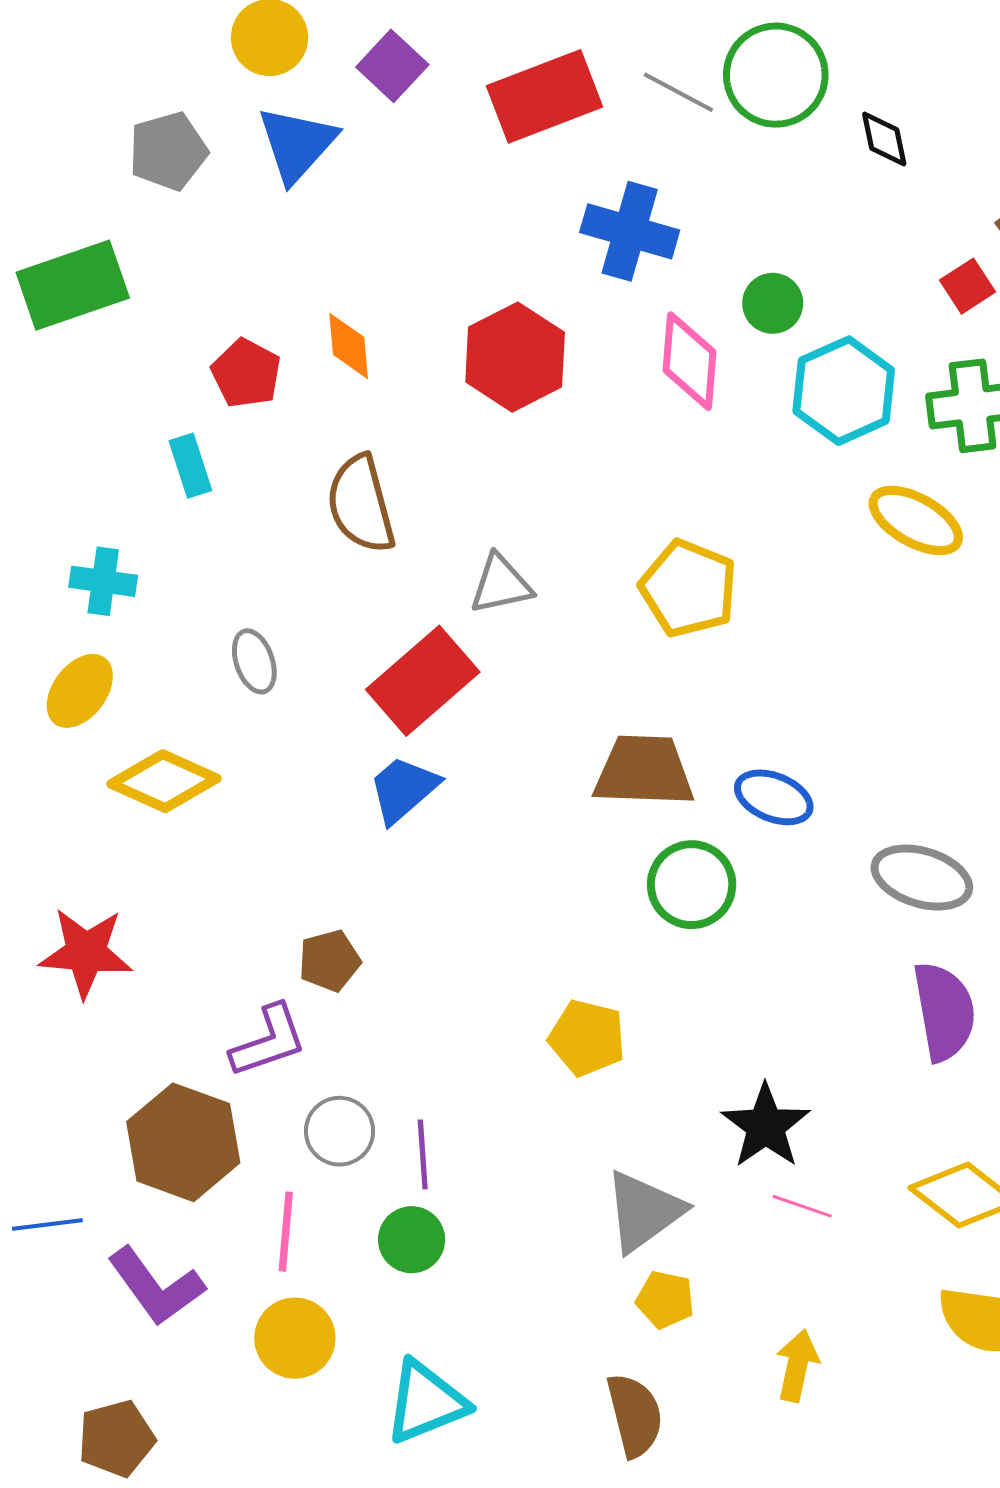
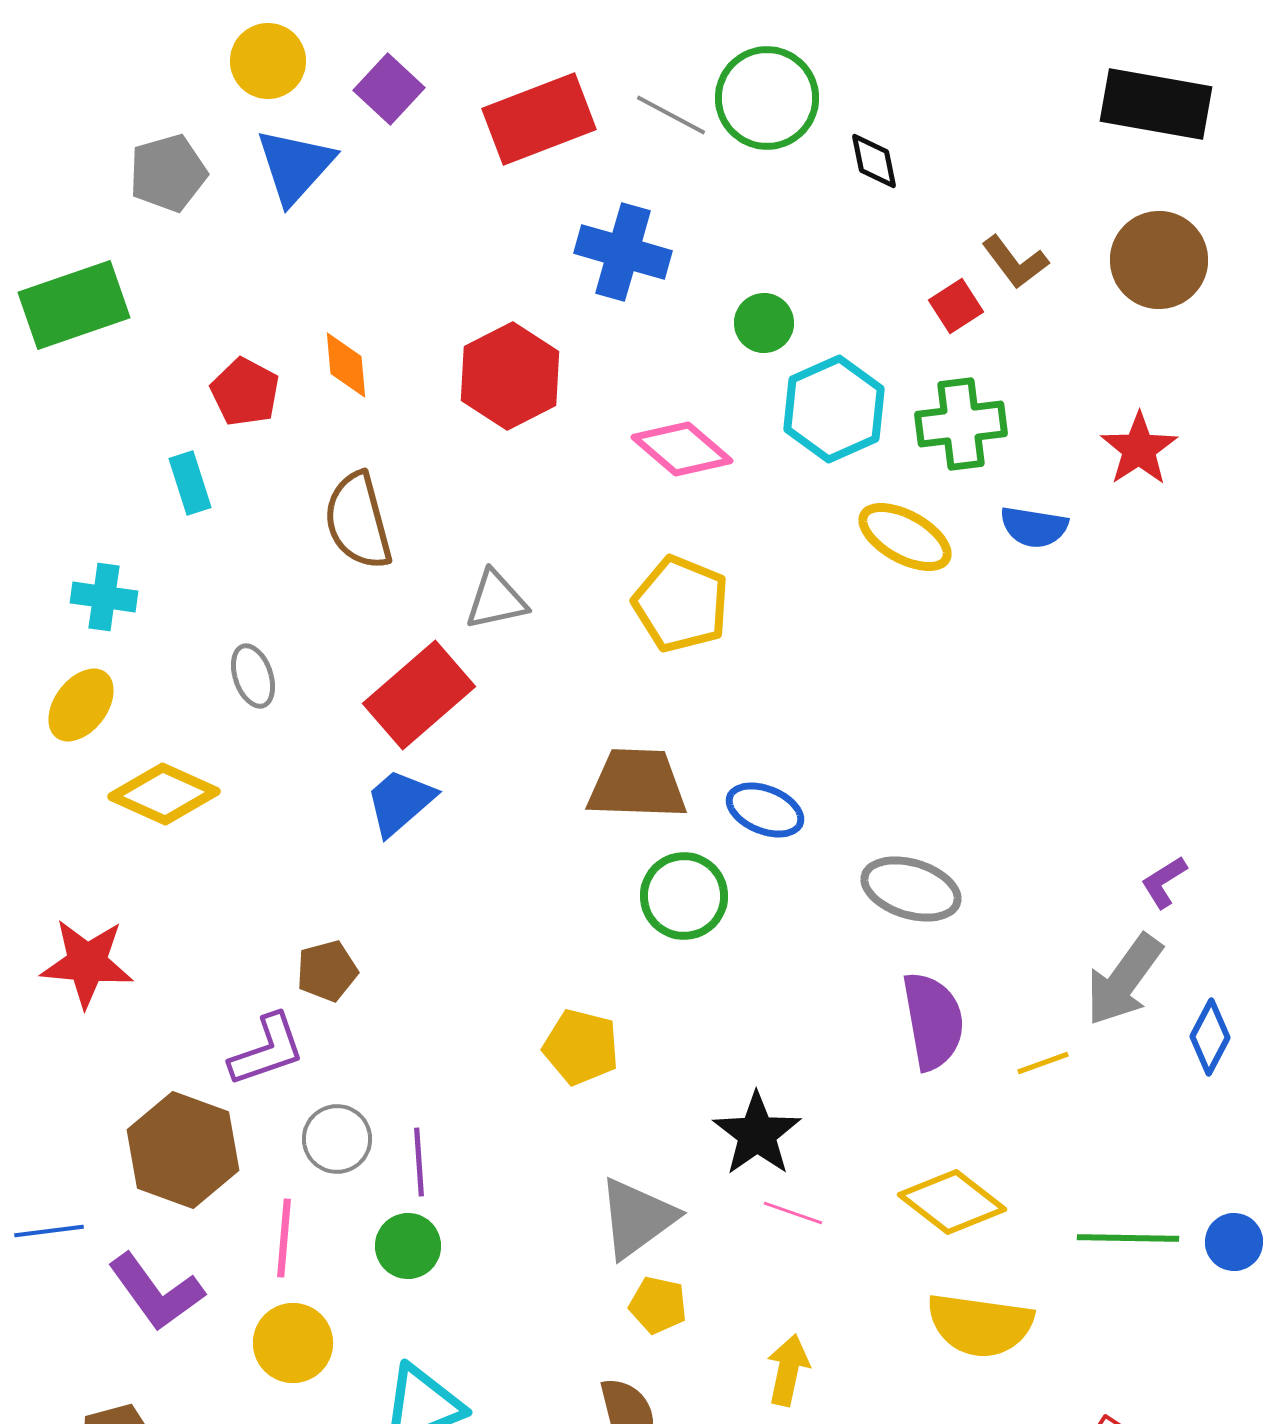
pink diamond: (690, 361) -> (682, 449), moved, turned -54

